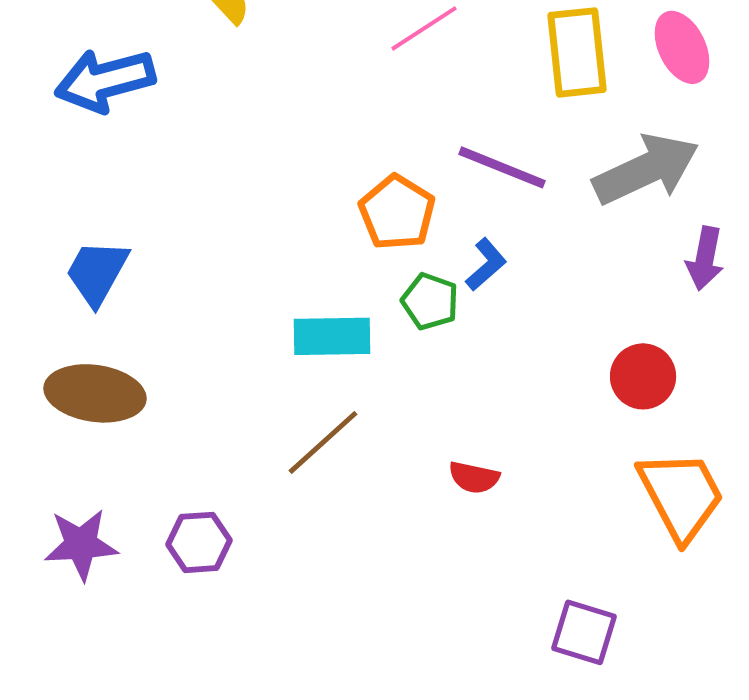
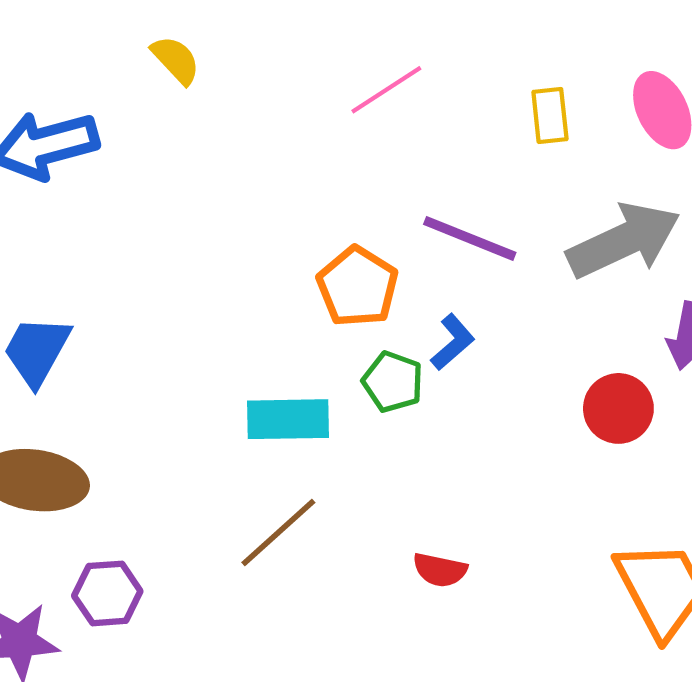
yellow rectangle: (577, 52) -> (550, 115), size x0.6
red circle: (643, 376) -> (618, 408), moved
purple hexagon: (199, 542) -> (107, 593), moved

